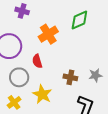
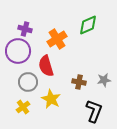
purple cross: (22, 11) -> (25, 29), moved
red semicircle: (37, 61) -> (46, 66), size x1.5

